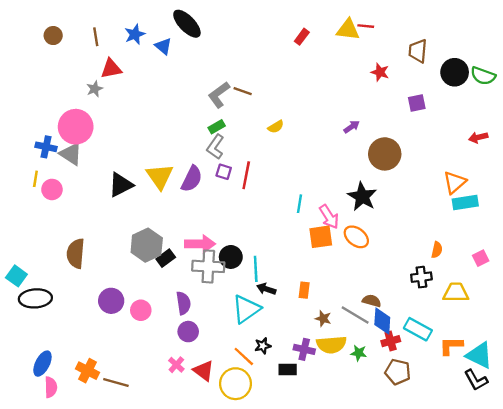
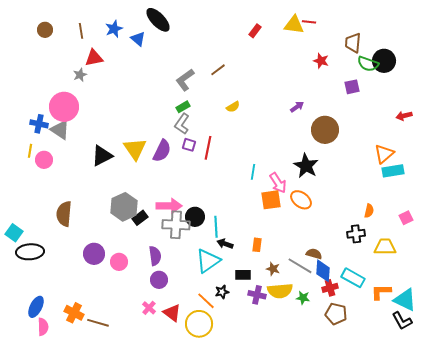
green semicircle: (483, 76) -> (368, 64), moved
brown line: (243, 91) -> (218, 70), moved, turned -56
black rectangle: (288, 369) -> (243, 275), moved

